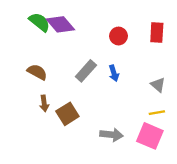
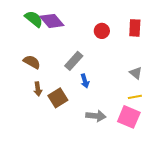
blue arrow: (114, 73) -> (85, 81), moved

